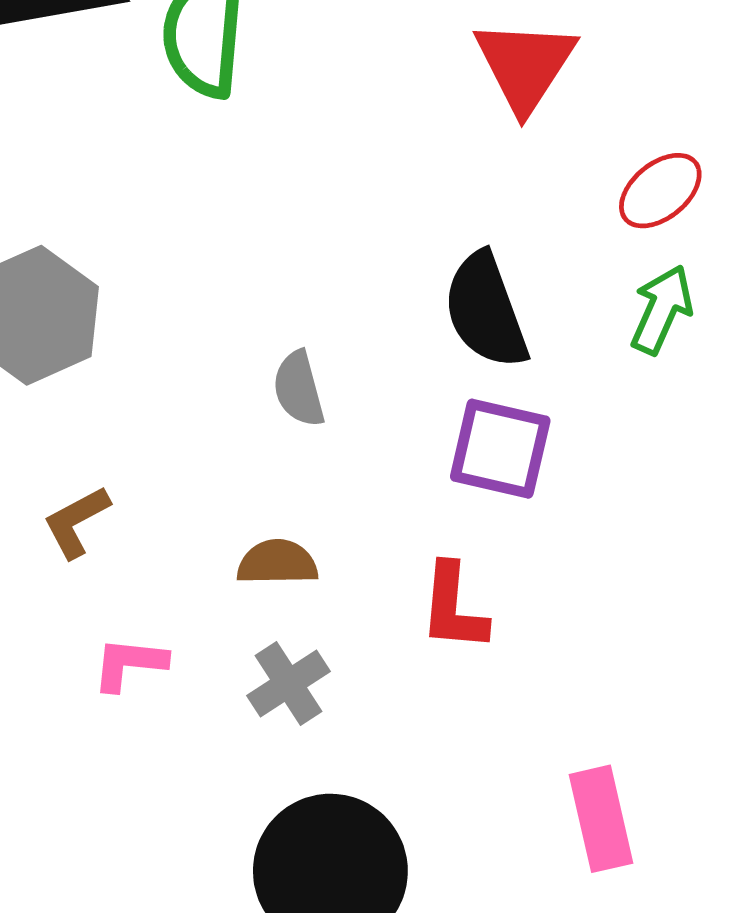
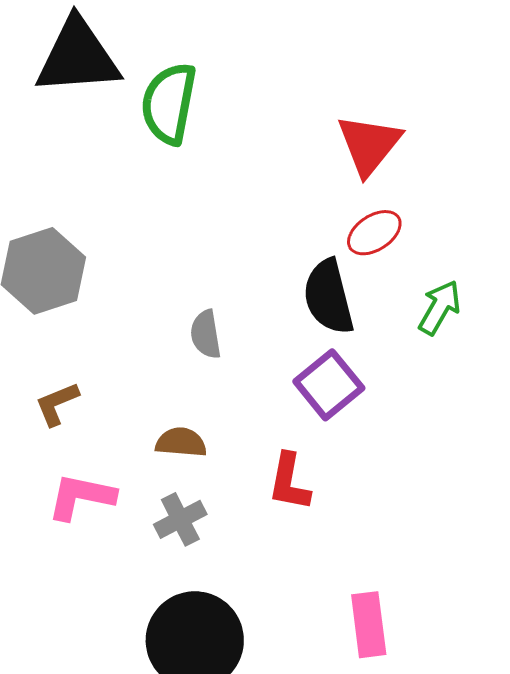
red ellipse: (660, 191) -> (374, 233), moved
purple square: (500, 449) -> (329, 385), turned 32
pink L-shape: (129, 664) -> (81, 497), size x1.4

